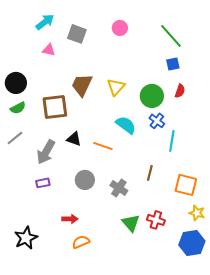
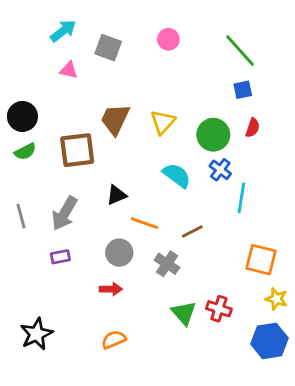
gray line: (15, 138) -> (21, 216), moved, turned -66
black triangle: (74, 139) -> (116, 195), moved, turned -42
orange line: (103, 146) -> (145, 223), moved
brown line: (150, 173) -> (192, 232), moved, turned 49
red arrow: (70, 219) -> (111, 289), moved

